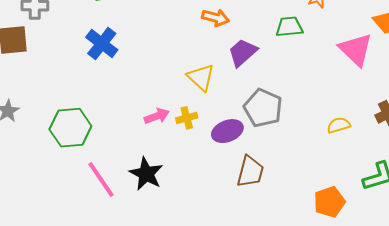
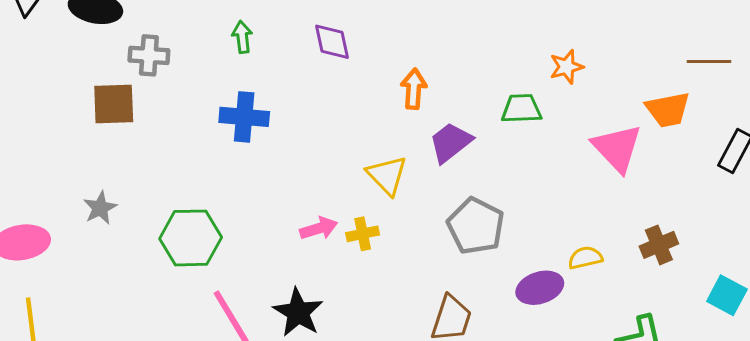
orange arrow: (216, 18) -> (414, 89), turned -104
blue cross: (102, 44) -> (244, 117), turned -36
purple ellipse: (227, 131) -> (540, 288), moved

